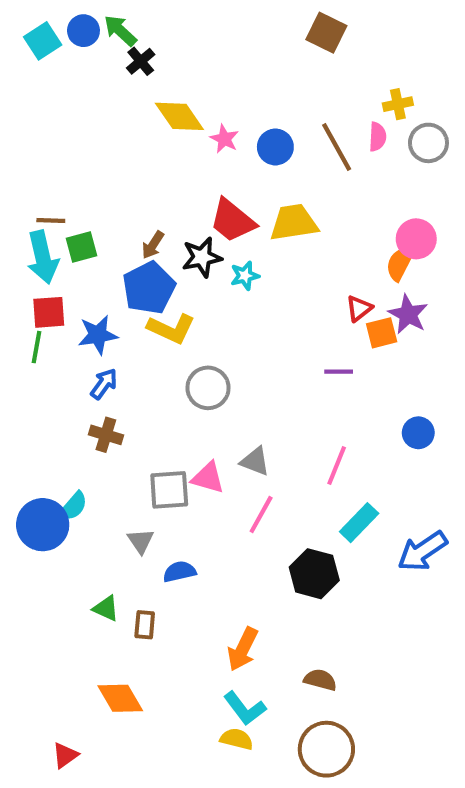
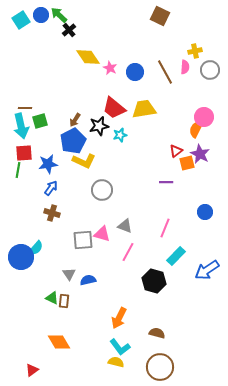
gray triangle: (141, 541) -> (69, 274), moved
brown rectangle: (145, 625) -> (64, 301), moved

